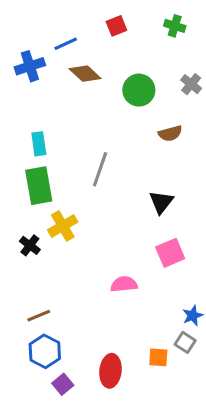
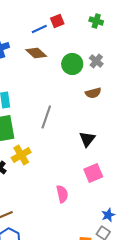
blue line: (66, 44) -> (39, 29), moved
gray cross: (191, 84) -> (96, 61), moved
pink semicircle: (124, 284) -> (62, 194), turned 84

